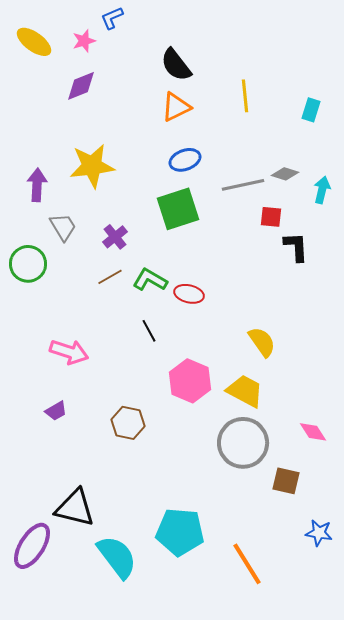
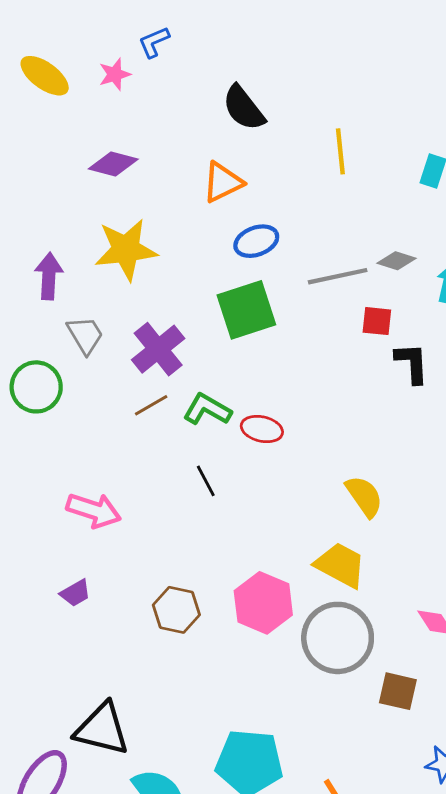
purple diamond: (81, 86) -> (113, 164), moved, turned 36
orange triangle: (176, 107) -> (223, 182), moved
purple cross: (115, 237) -> (158, 349), size x1.5
pink hexagon: (190, 381) -> (263, 603), moved

